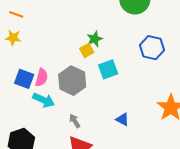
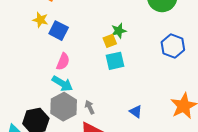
cyan square: (108, 69) -> (115, 61), moved
blue square: (24, 79) -> (59, 31), moved
gray hexagon: (72, 81) -> (64, 107), moved

